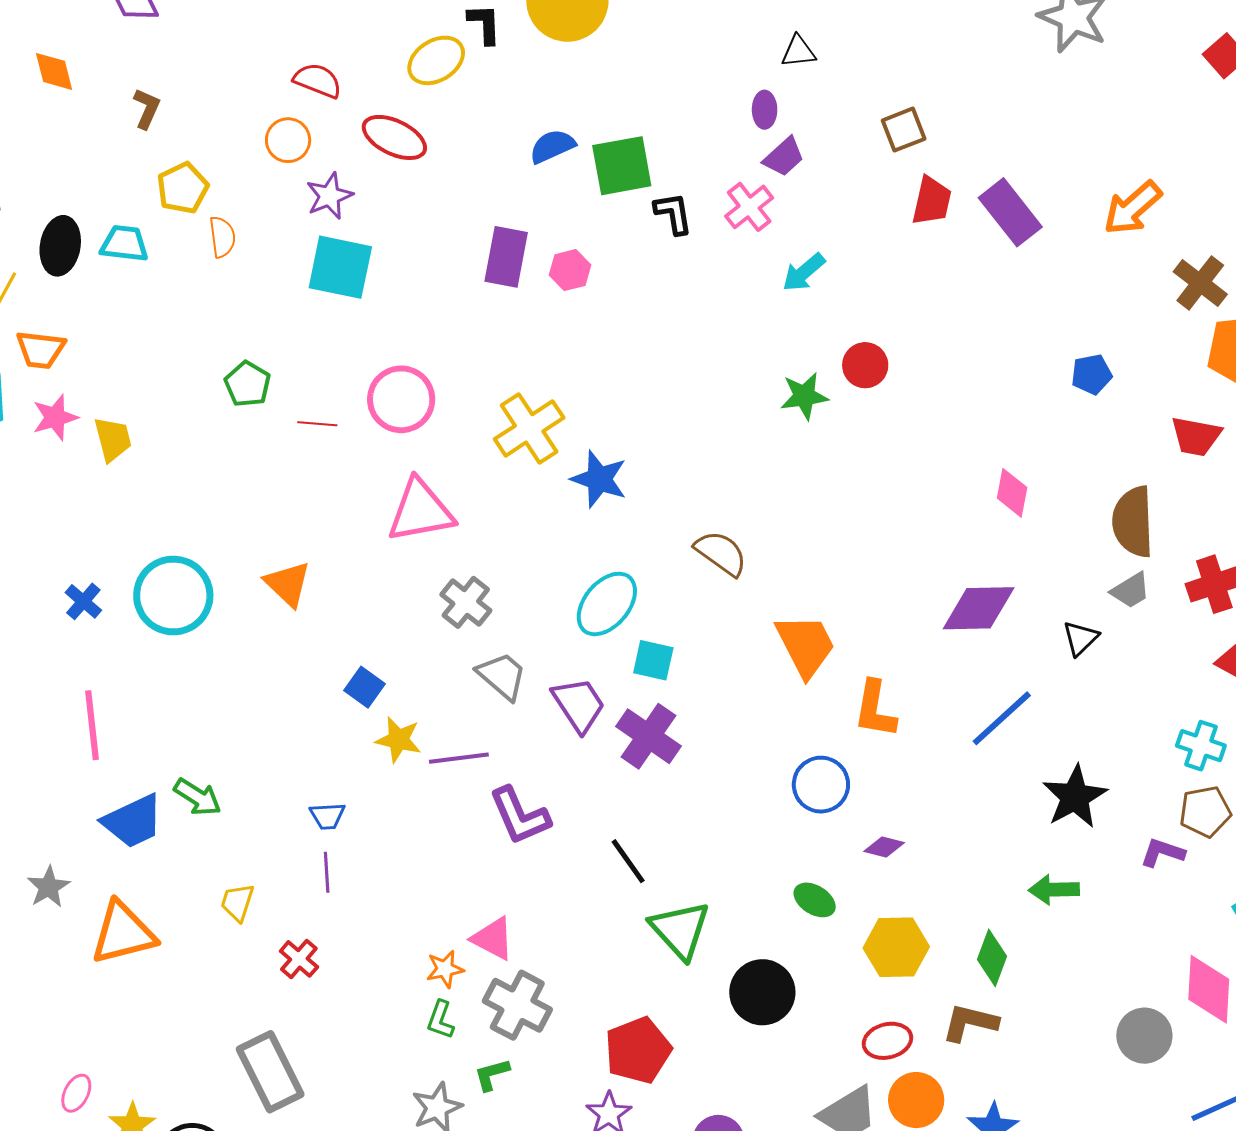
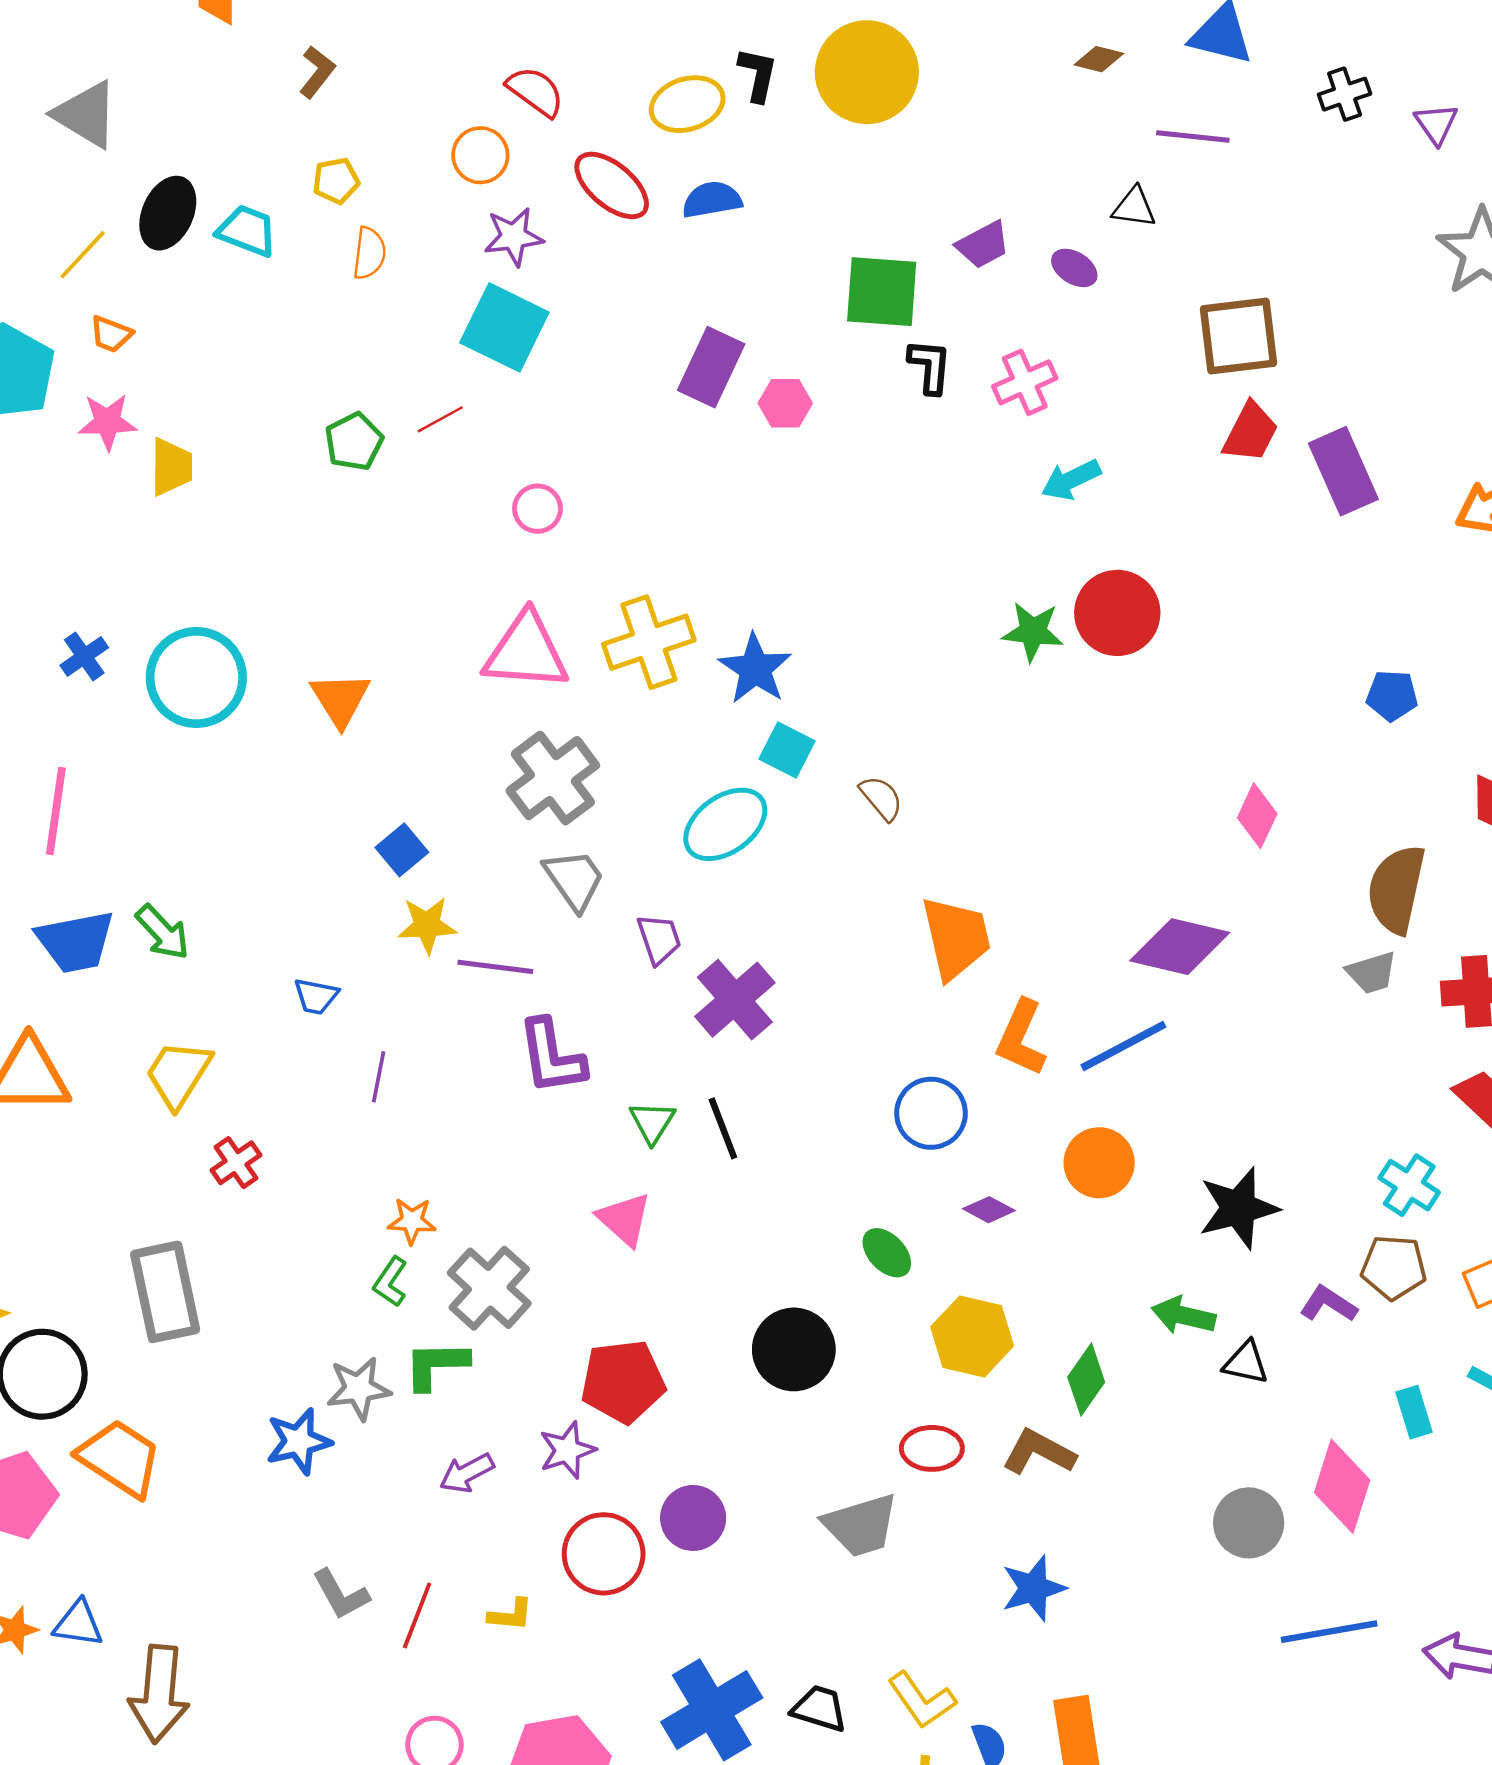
purple ellipse: (765, 110) -> (1074, 268), turned -72
brown square: (904, 130) -> (1239, 336), size x1.5
blue semicircle: (552, 146) -> (712, 200), moved
purple trapezoid: (784, 157) -> (983, 245), moved
yellow pentagon: (183, 188) -> (336, 181), size x0.7
orange trapezoid: (40, 350) -> (111, 334), size x0.7
red circle: (865, 365) -> (1117, 613), size x1.5
pink circle: (401, 399) -> (537, 509), size x0.6
red line: (317, 424) -> (440, 419), moved, turned -48
yellow cross: (529, 428) -> (649, 642), moved
brown semicircle: (721, 553) -> (881, 798), size x0.7
gray cross: (466, 602) -> (553, 778), size x1.4
black triangle: (1080, 638) -> (1246, 1363), moved, turned 42
cyan square: (653, 660) -> (787, 750), moved
purple trapezoid: (579, 705) -> (659, 939), size x0.7
blue line: (1002, 718) -> (1123, 1046), moved
yellow star: (398, 740) -> (427, 925), turned -30
black line: (628, 861) -> (723, 1128), moved
purple line: (327, 872) -> (379, 1077), moved
yellow trapezoid: (237, 902) -> (178, 1074), size x1.5
green triangle: (680, 930) -> (652, 1122), moved, size x0.6
pink triangle: (493, 939) -> (624, 1219), moved
green L-shape: (492, 1074) -> (436, 1365), size x1.4
orange circle: (916, 1100) -> (1099, 1163), moved

